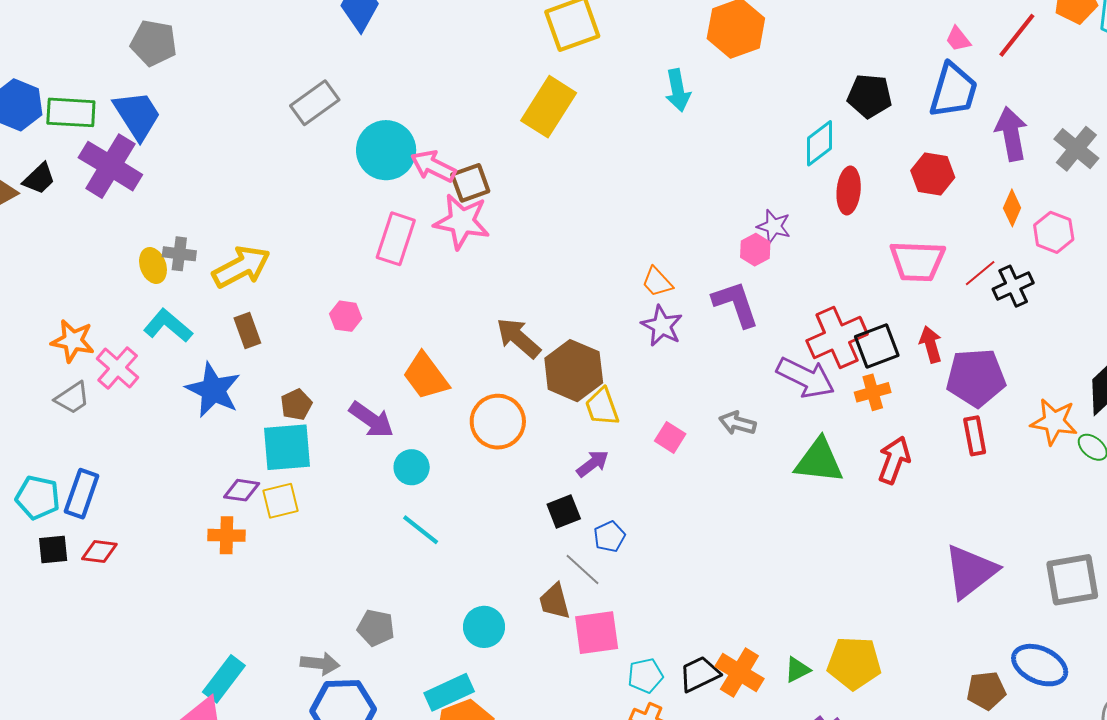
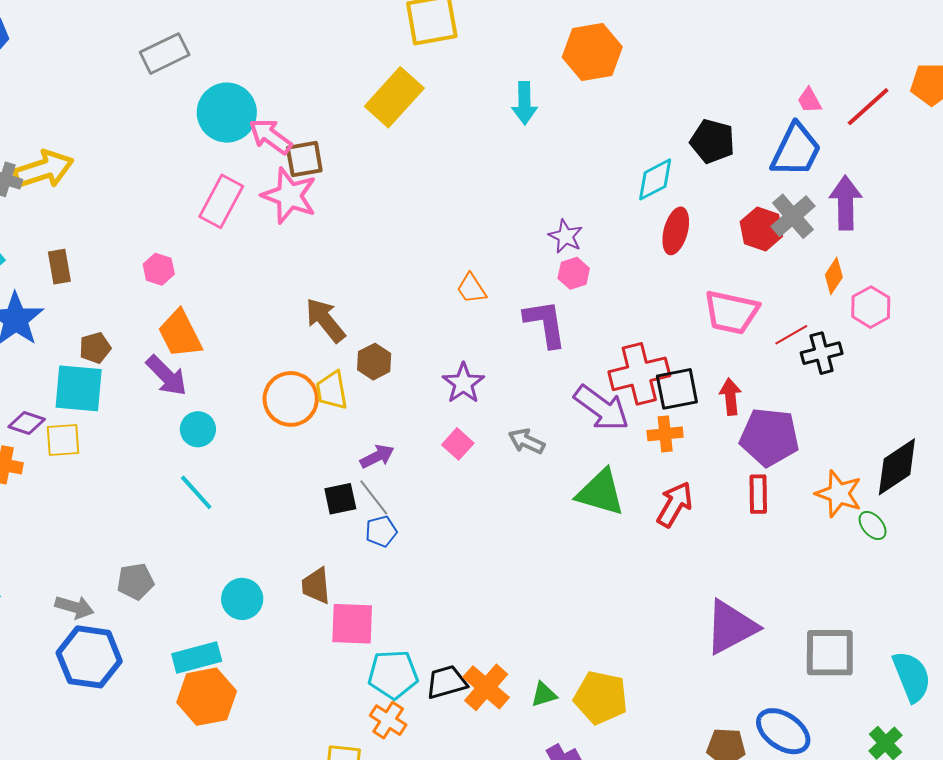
gray cross: (1076, 149) -> (793, 216), moved
purple star: (774, 226) -> (566, 236), moved
yellow arrow: (241, 267) -> (44, 169), moved
purple star: (662, 326) -> (463, 383), moved
brown hexagon: (574, 371) -> (374, 362), size x0.6
orange trapezoid: (426, 376) -> (180, 334), moved
yellow trapezoid: (602, 407) -> (332, 390), moved
gray line: (582, 569) -> (374, 497), moved
gray pentagon: (376, 628) -> (135, 581), turned -30
cyan pentagon: (645, 676) -> (393, 674), size x1.4

